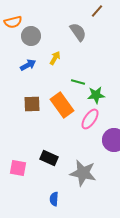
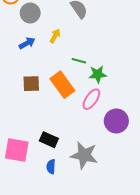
pink square: (18, 168) -> (17, 150), size x1.4
blue semicircle: (54, 199) -> (51, 167), moved

